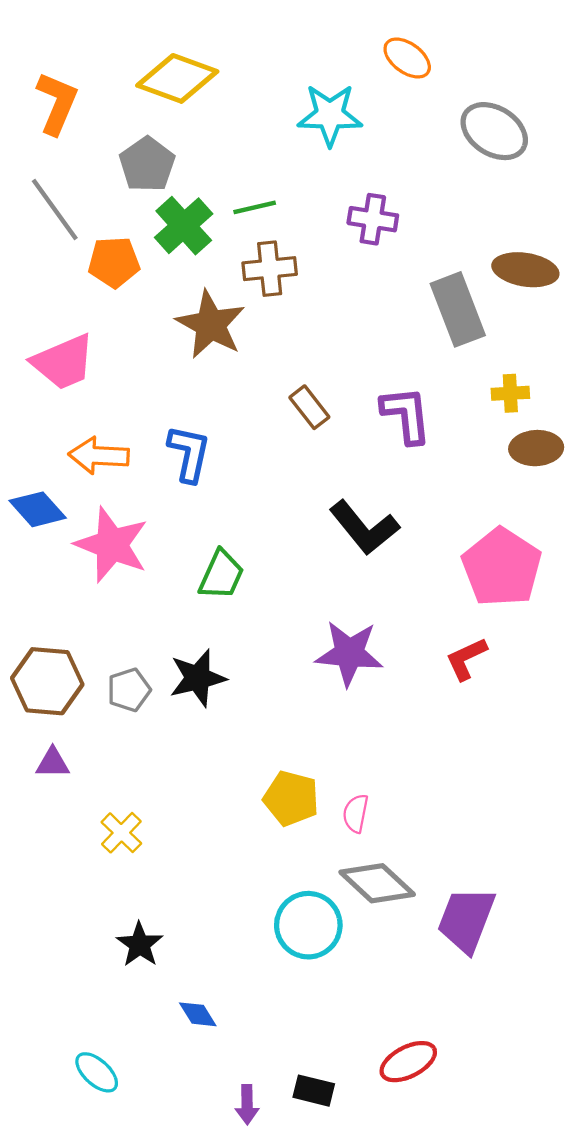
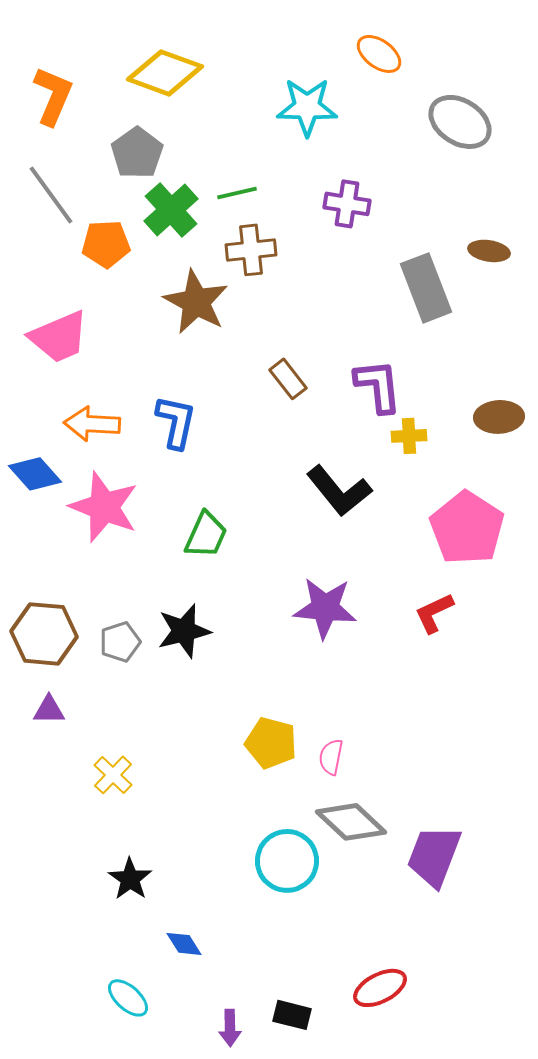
brown ellipse: (525, 270) -> (489, 251), size x0.7
yellow cross: (510, 393) -> (409, 436), moved
cyan ellipse: (97, 1072) -> (128, 998), moved

